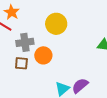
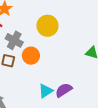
gray cross: (25, 42) -> (14, 40), turned 30

